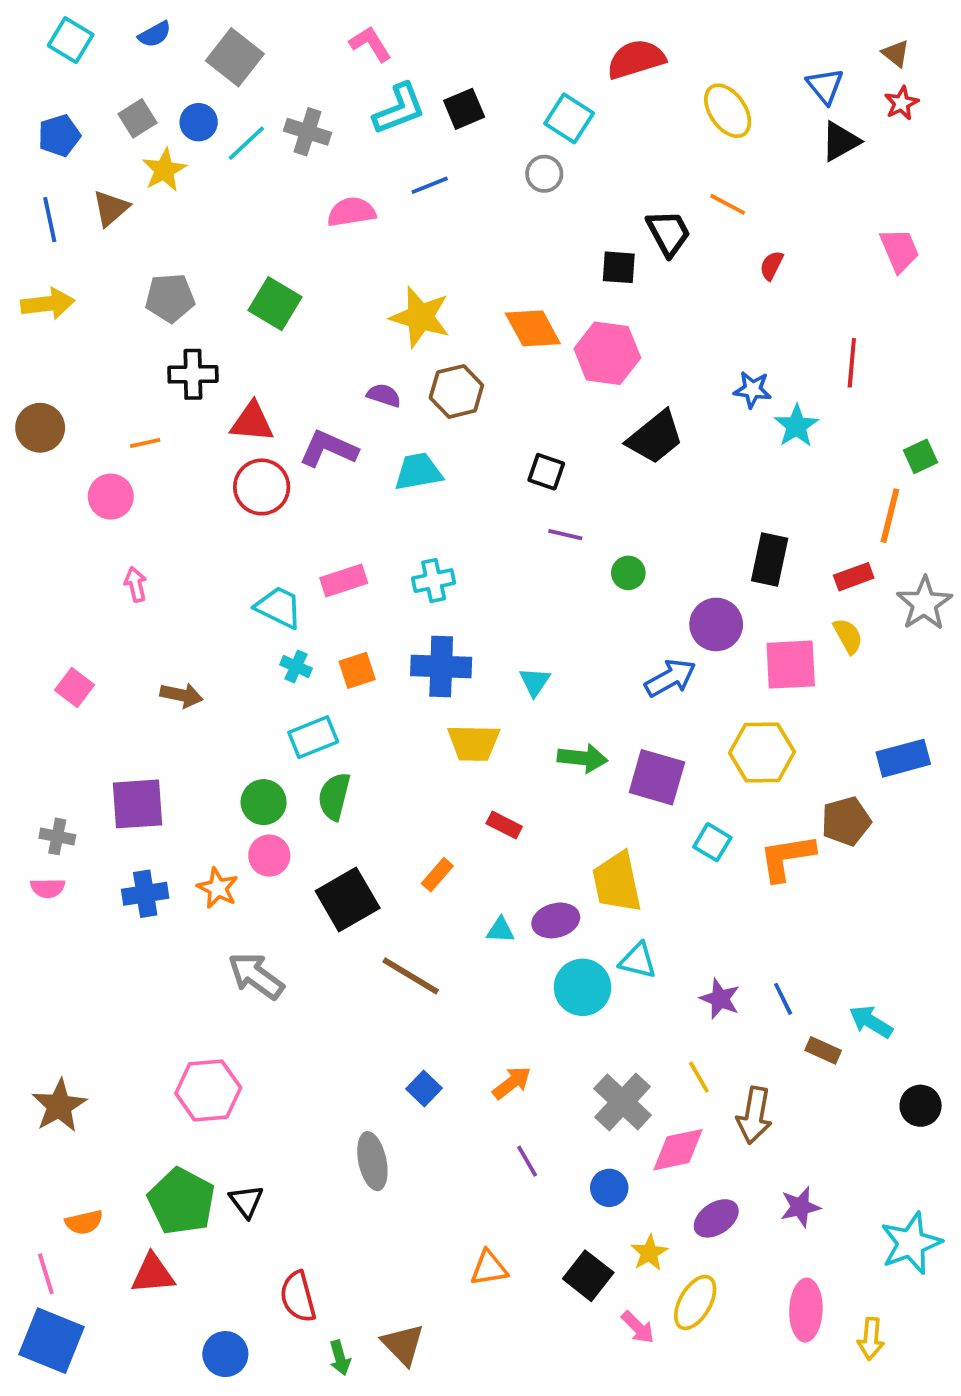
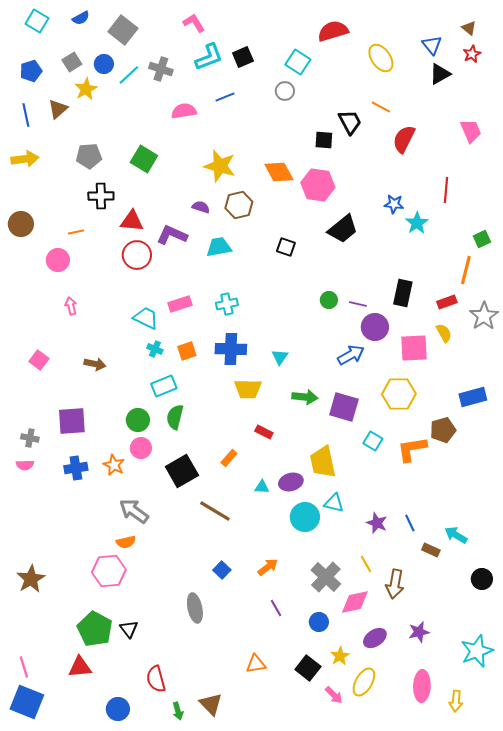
red semicircle: (772, 265) -> (404, 139), size x1.8
purple line: (565, 535) -> (358, 304), moved
orange semicircle: (84, 1222) -> (126, 542), moved

